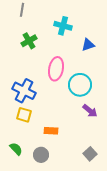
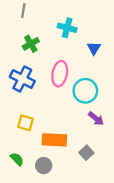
blue triangle: (88, 45) -> (94, 48), turned -40
blue cross: (24, 91) -> (22, 79), moved
orange rectangle: (51, 131) -> (54, 140), size x1.6
gray square: (90, 154) -> (86, 153), moved

